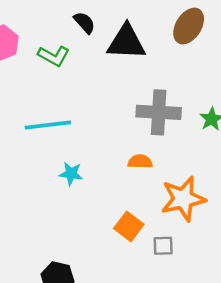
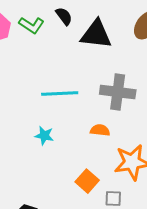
green L-shape: (54, 56) -> (31, 25), moved
cyan line: (48, 125) -> (60, 94), moved

